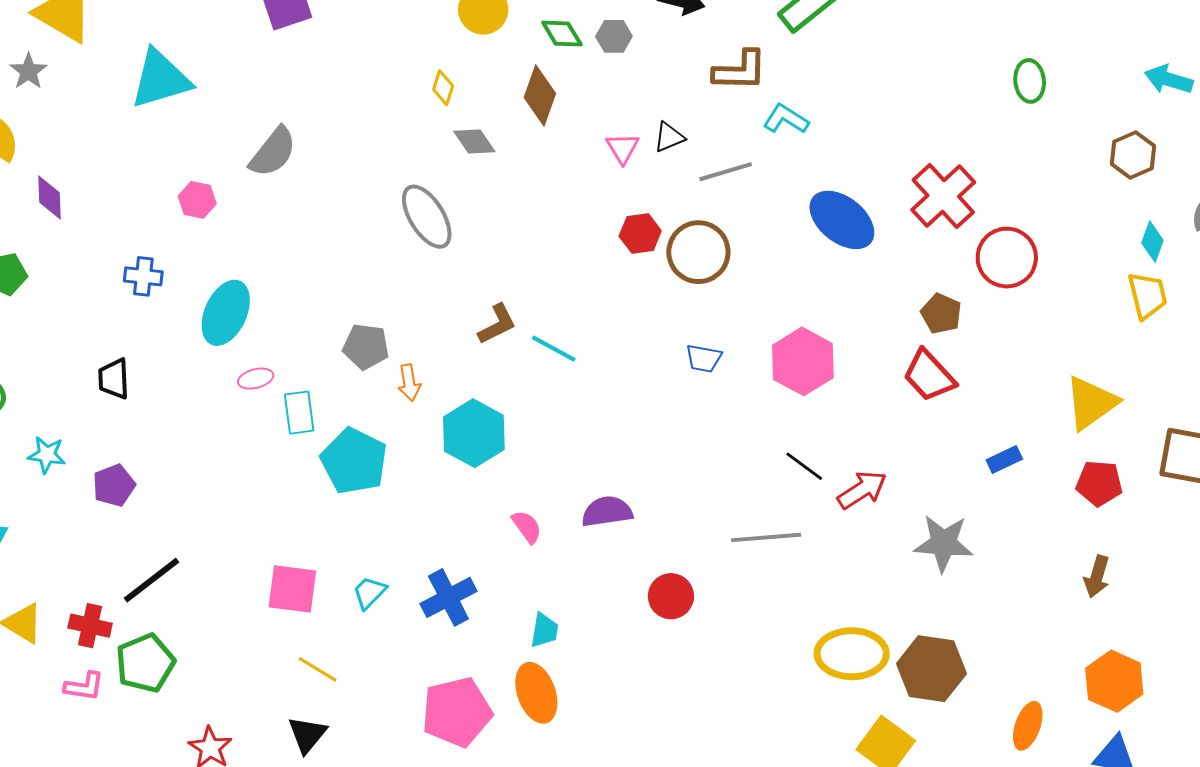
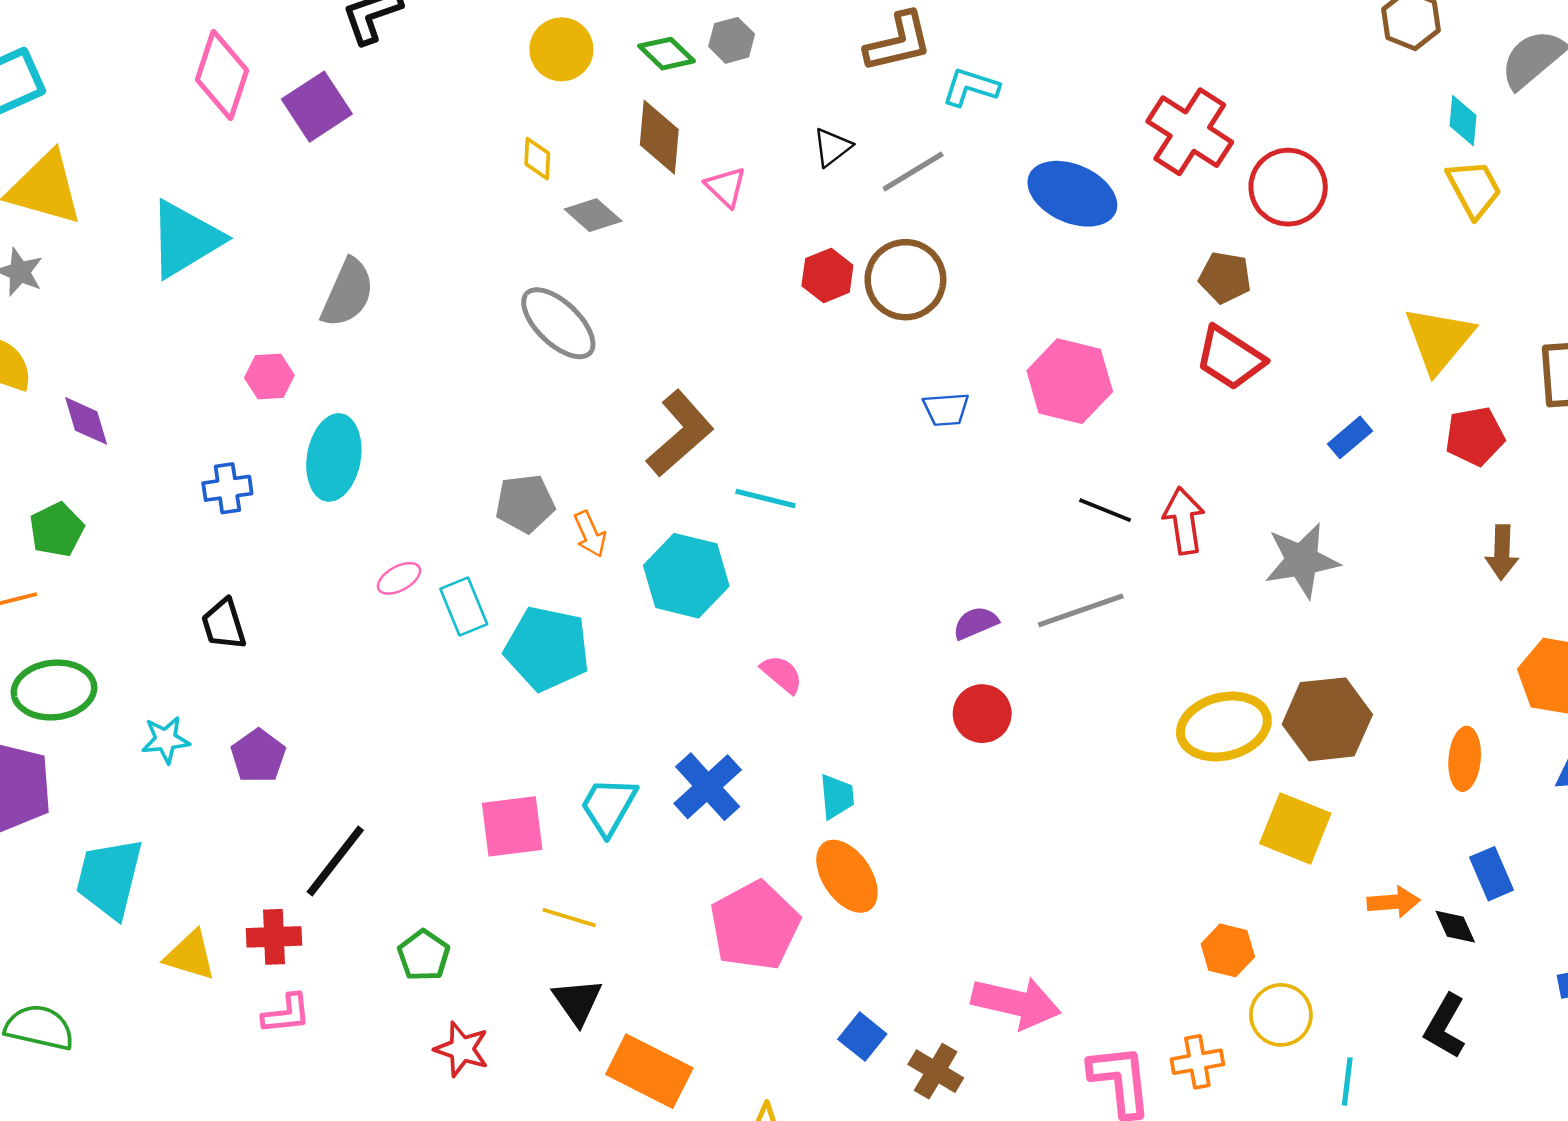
pink triangle: (623, 148) -> (726, 187), moved
cyan ellipse: (226, 313) -> (334, 457), moved
brown L-shape: (497, 324) -> (680, 433), size x1.5
cyan line: (554, 349) -> (765, 498), moved
red arrow: (862, 490) -> (1184, 521), turned -51
purple semicircle: (607, 512) -> (976, 623), moved, size x0.7
cyan trapezoid: (369, 593) -> (609, 806), size x1.4
green pentagon: (145, 663) -> (424, 955), moved, size x0.7

